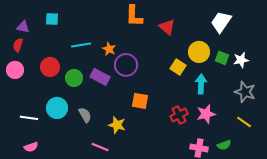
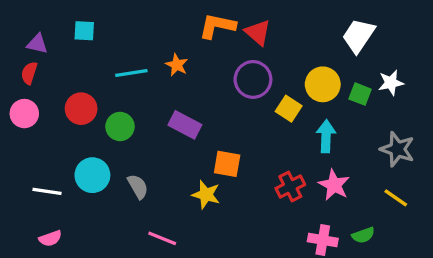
orange L-shape: (134, 16) -> (217, 26), turned 100
red triangle: (167, 27) -> (258, 32), moved
orange star: (109, 49) -> (177, 65), moved
white star: (241, 60) -> (391, 83), moved
purple circle: (126, 65) -> (253, 79), moved
purple rectangle: (100, 77) -> (185, 125), moved
pink star: (206, 114) -> (334, 185), turned -30
yellow star: (117, 125) -> (206, 195), moved

